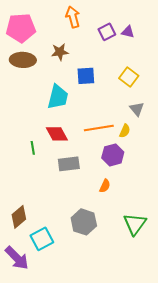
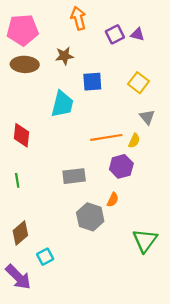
red diamond: (57, 134) -> (21, 135), moved, turned 35
green line: (33, 148) -> (17, 180), moved
gray hexagon: (84, 222) -> (90, 217), moved
cyan square: (42, 239) -> (45, 257), size x0.7

